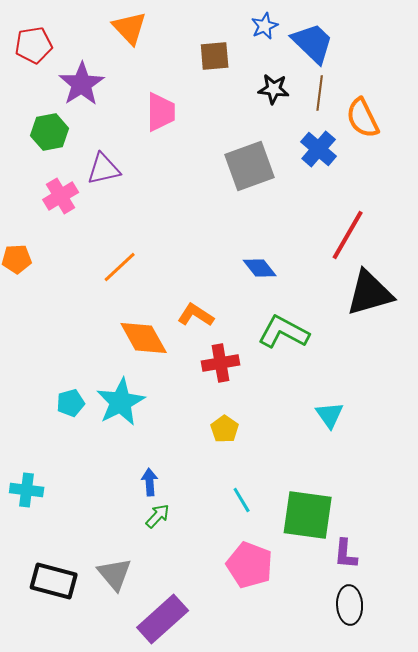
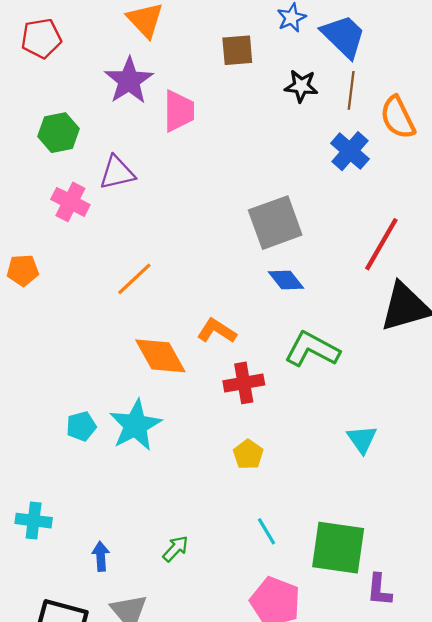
purple star: (82, 84) -> (129, 81), moved
gray square: (250, 166) -> (275, 223), moved
pink cross: (61, 196) -> (70, 202), turned -32
blue arrow: (150, 482) -> (101, 556), moved

